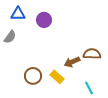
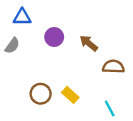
purple circle: (44, 20) -> (54, 37), moved
brown arrow: (72, 62) -> (89, 43), moved, turned 63

